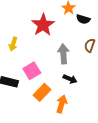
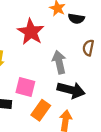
pink square: (32, 71) -> (25, 87), turned -36
black arrow: (70, 79) -> (71, 90), size x1.6

